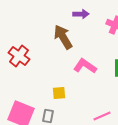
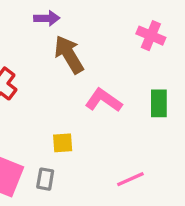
purple arrow: (81, 14) -> (47, 18), moved

